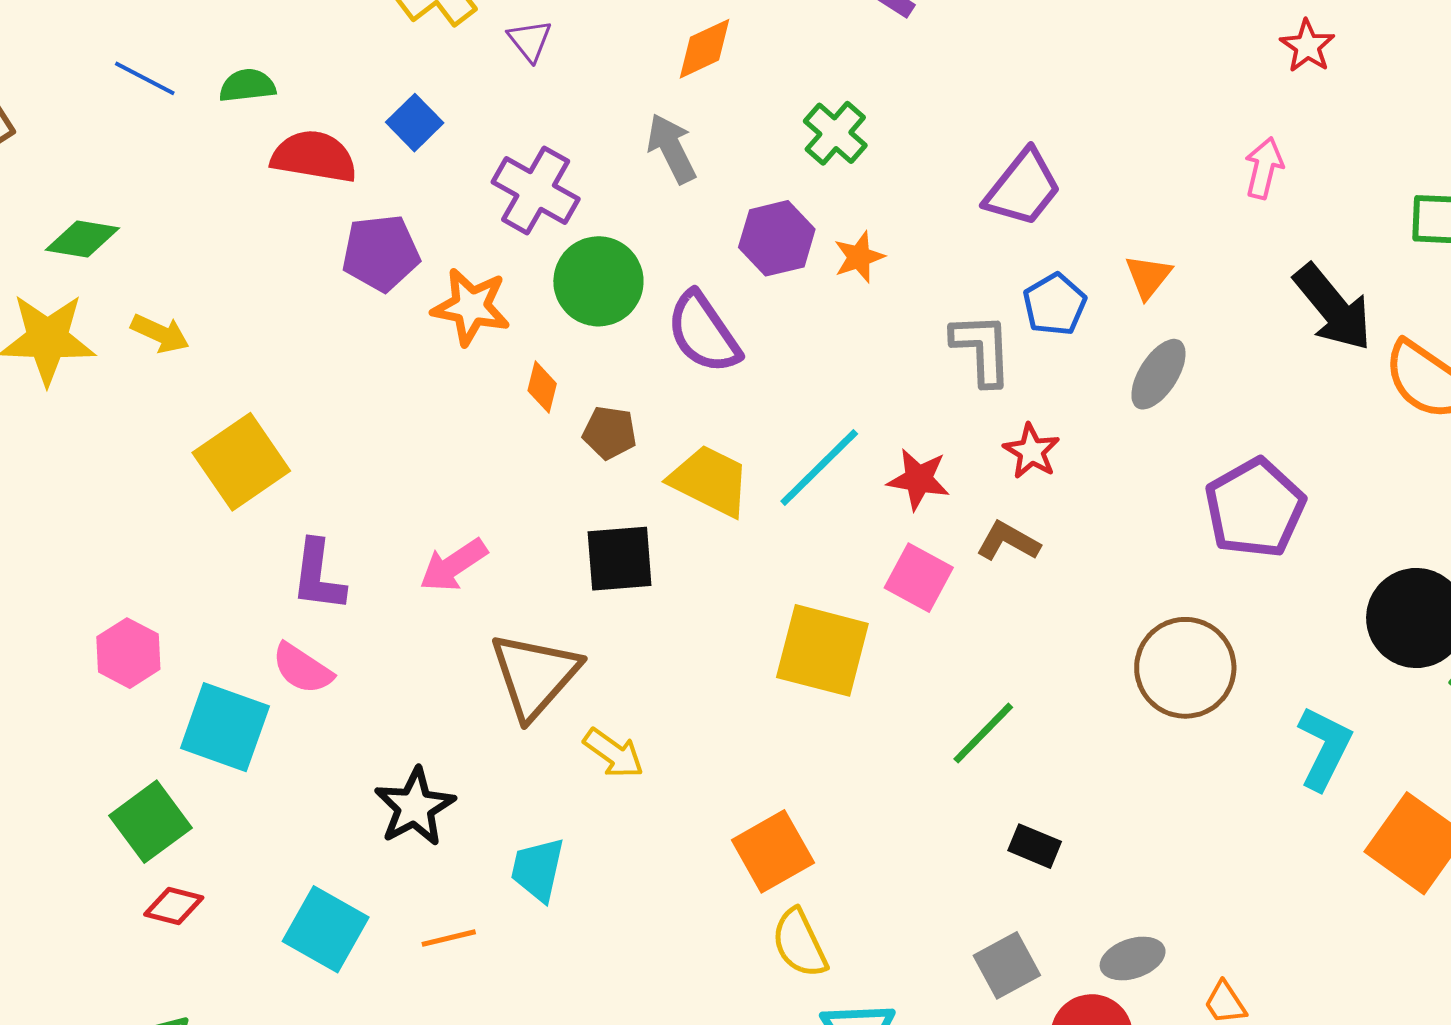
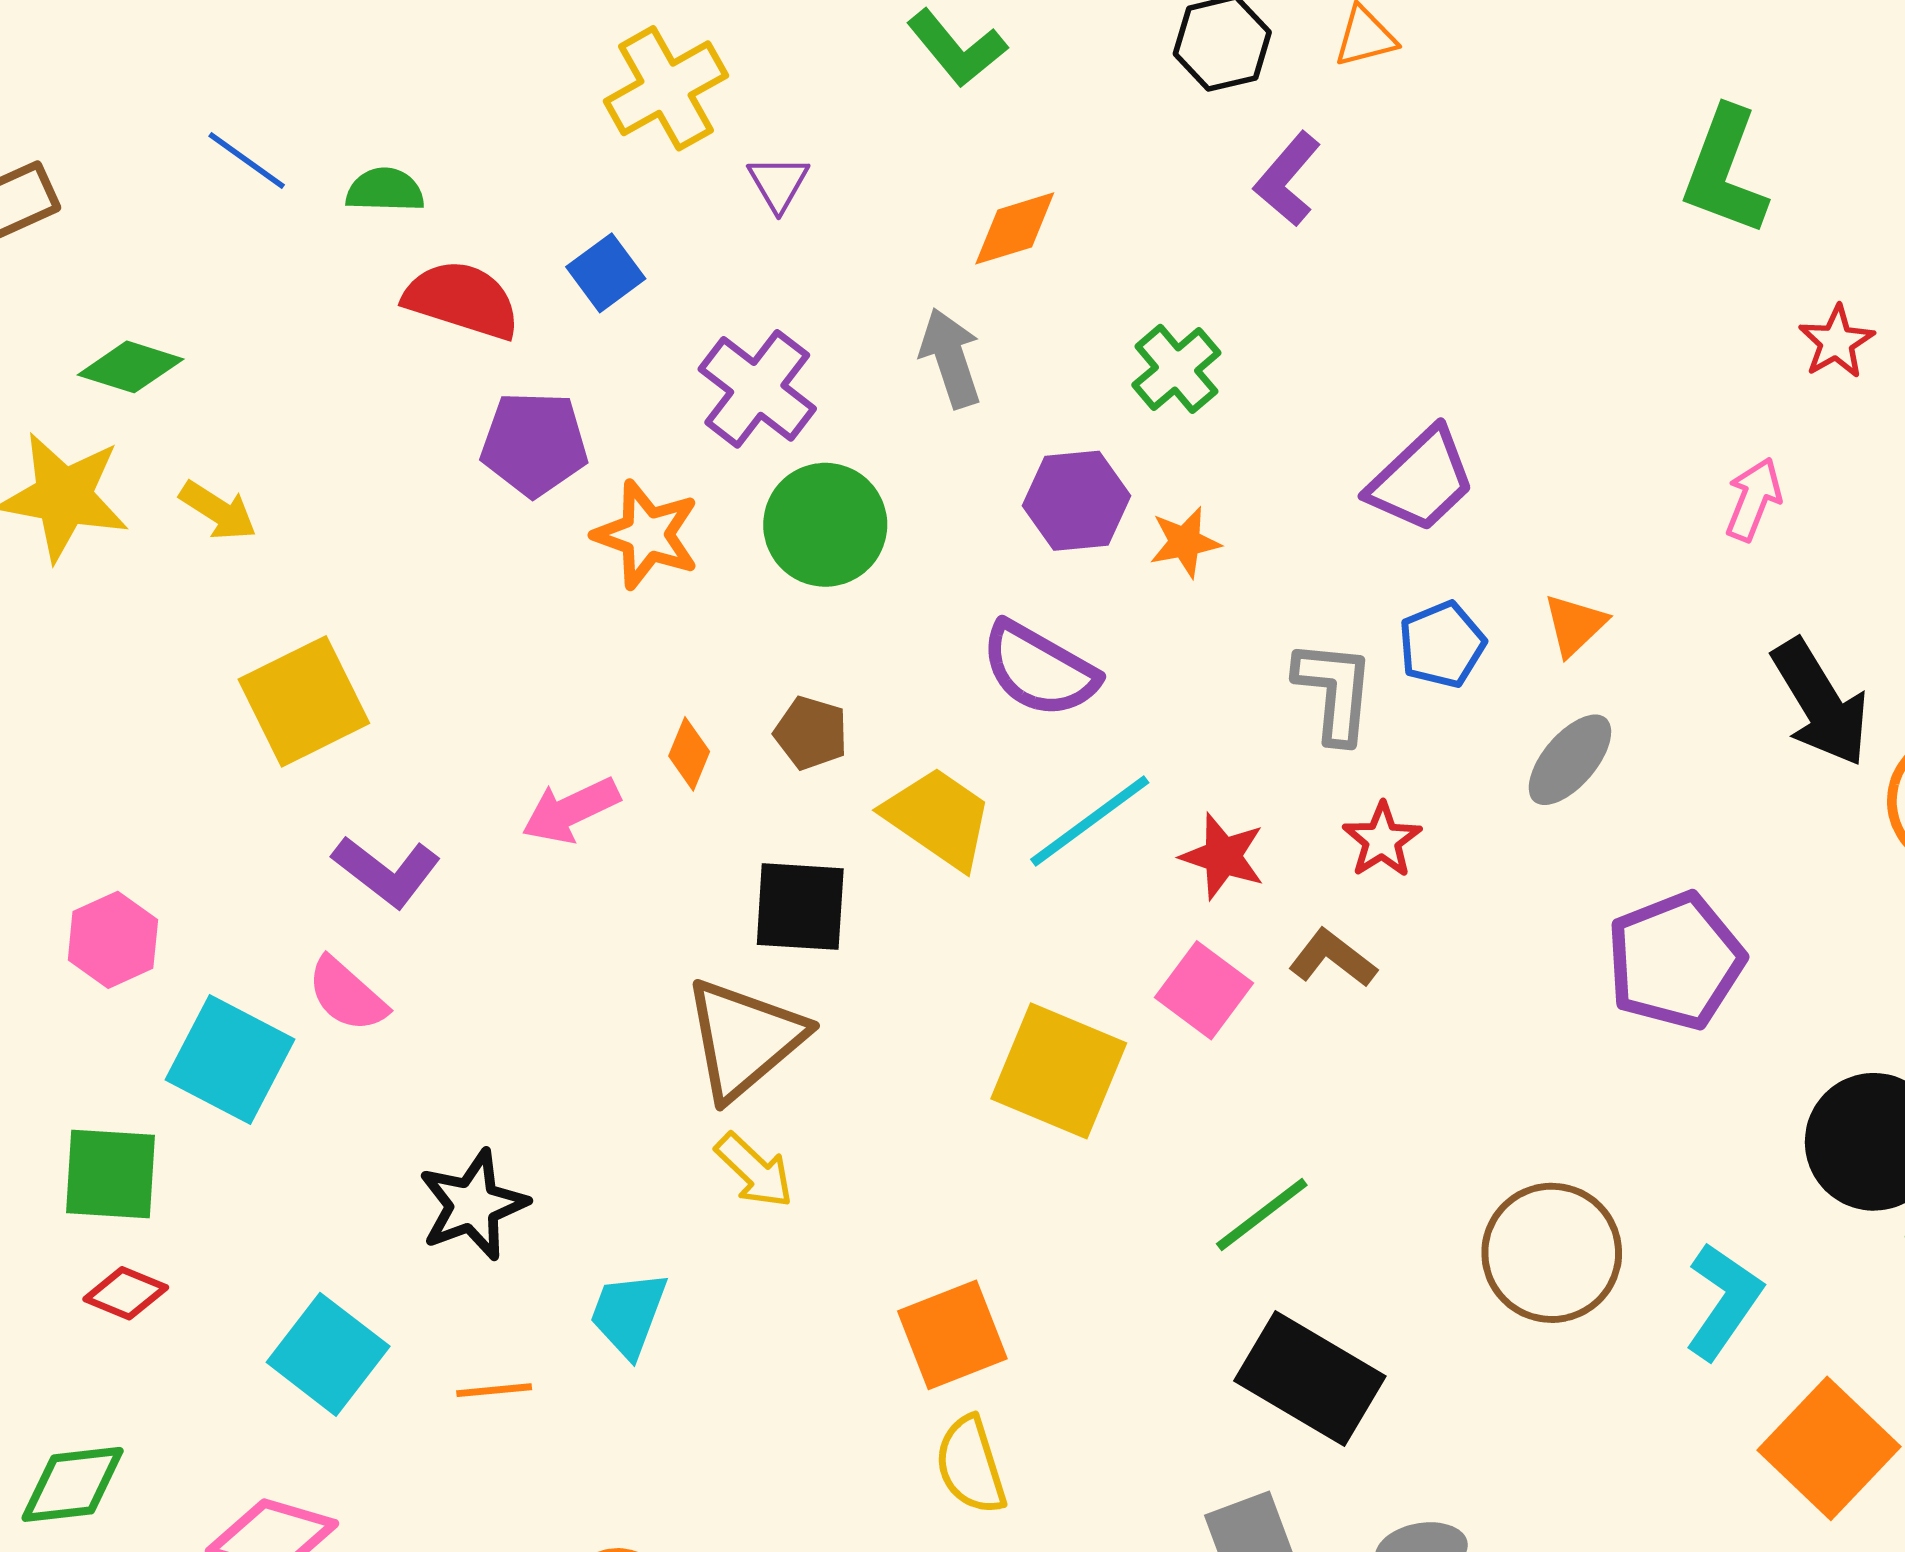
purple semicircle: (703, 333) -> (1039, 670), moved, turned -34
orange diamond: (542, 387) -> (689, 754), moved
pink arrow: (453, 565) -> (571, 810), moved
purple L-shape: (318, 576) -> (386, 871), turned -68
brown circle: (1185, 668) -> (1552, 1253), moved
brown triangle: (535, 675) -> (744, 1039), moved
green square: (151, 822) -> (110, 1174), turned 32
black rectangle: (1035, 846) -> (1310, 1379), size x2.0

